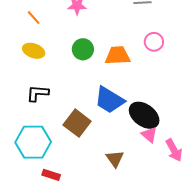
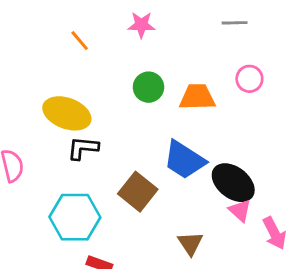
yellow ellipse: (34, 51) -> (67, 113), moved, size x1.5

